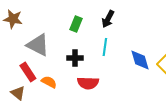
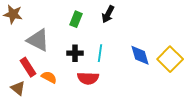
cyan line: (105, 47) -> (100, 53), moved

